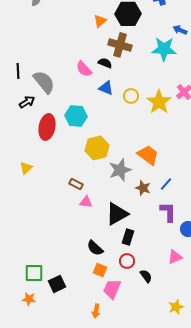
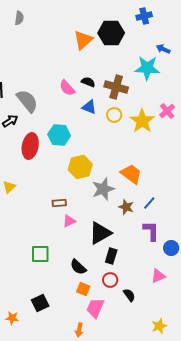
orange triangle: (100, 21) -> (83, 40), size x1.5
brown cross: (120, 45) -> (116, 87), moved
brown rectangle: (76, 184) -> (59, 203), turned -32
pink triangle: (86, 202) -> (69, 221), turned -32
green square: (34, 273) -> (40, 254), moved

